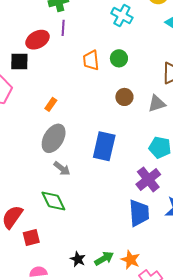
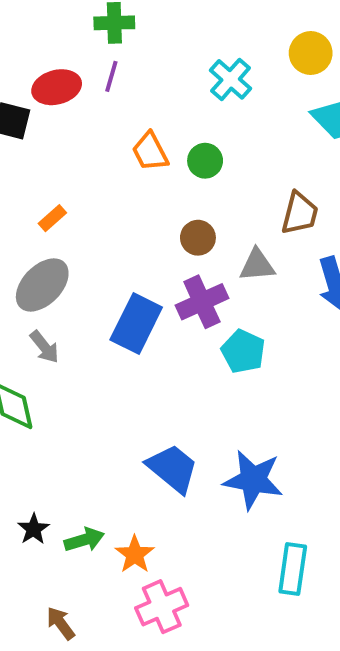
orange trapezoid: (91, 60) -> (150, 152), turned -35
purple cross: (148, 179) -> (202, 302), moved
blue trapezoid: (139, 213) -> (173, 468), turned -60

